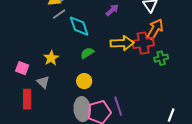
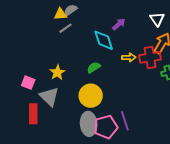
cyan diamond: (79, 26) -> (104, 40), moved
yellow arrow: (122, 43) -> (129, 57), size x0.6
yellow circle: (84, 81) -> (91, 96), size x1.5
gray triangle: (43, 82) -> (49, 97), size x1.5

